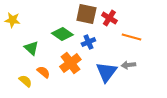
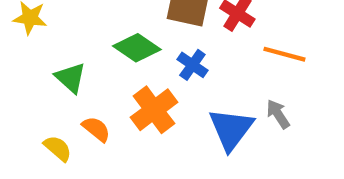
blue cross: (88, 42) -> (192, 65), turned -32
gray arrow: (128, 65) -> (278, 114), turned 64

